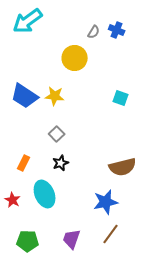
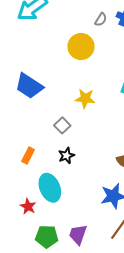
yellow star: (55, 96) -> (85, 98), moved
red star: (13, 200) -> (28, 206), moved
green pentagon: (28, 241) -> (47, 237), moved

